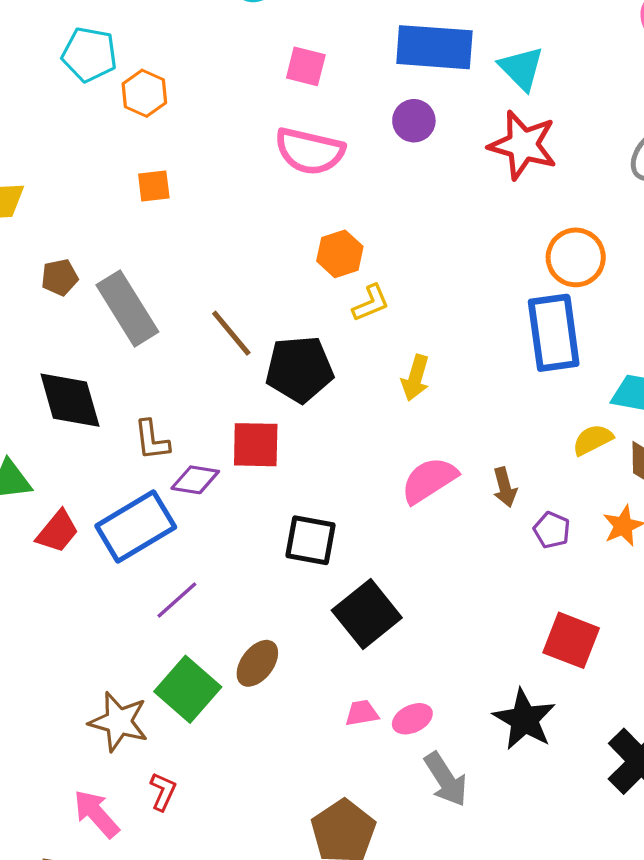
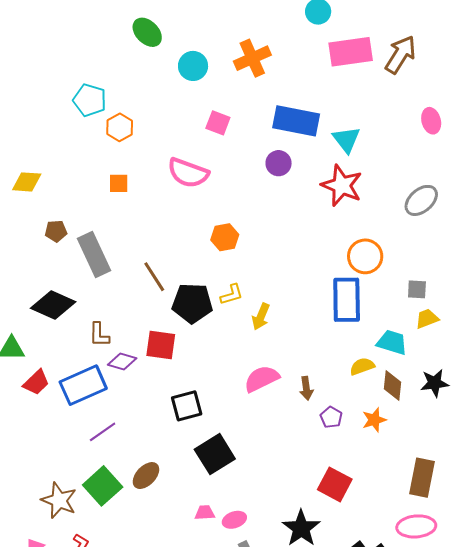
pink semicircle: (310, 151) -> (188, 173), moved
yellow L-shape: (371, 303) -> (232, 295), moved
black diamond: (70, 400) -> (53, 305), turned -57
black square: (311, 540) -> (187, 406), turned -32

